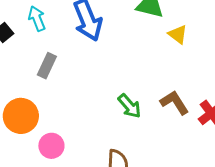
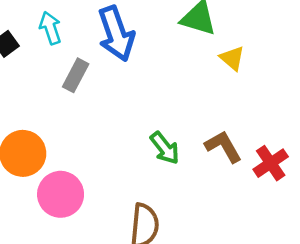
gray rectangle: (47, 66) -> (76, 75), moved
pink circle: (51, 146) -> (61, 194), size x1.4

